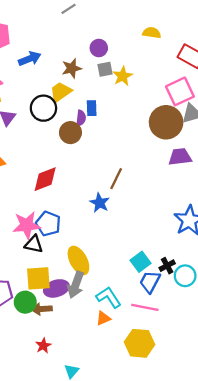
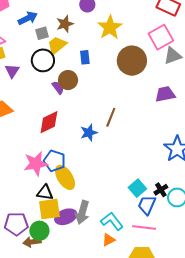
gray square: (105, 69) -> (42, 33), moved
yellow star: (123, 76) -> (110, 27), size x1.4
purple semicircle: (81, 118) -> (58, 88), moved, turned -40
brown circle: (166, 122) -> (132, 61), moved
blue star: (100, 203) -> (89, 133), moved, turned 30
black triangle: (34, 244) -> (45, 193), moved
yellow ellipse: (78, 260) -> (65, 177), moved
brown arrow: (42, 309) -> (32, 242), moved

